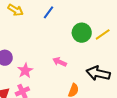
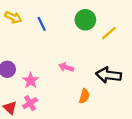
blue line: (48, 12) -> (42, 24), moved, turned -56
green circle: (82, 33) -> (85, 20), moved

